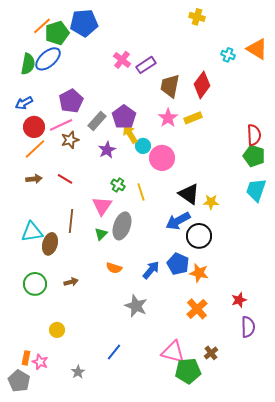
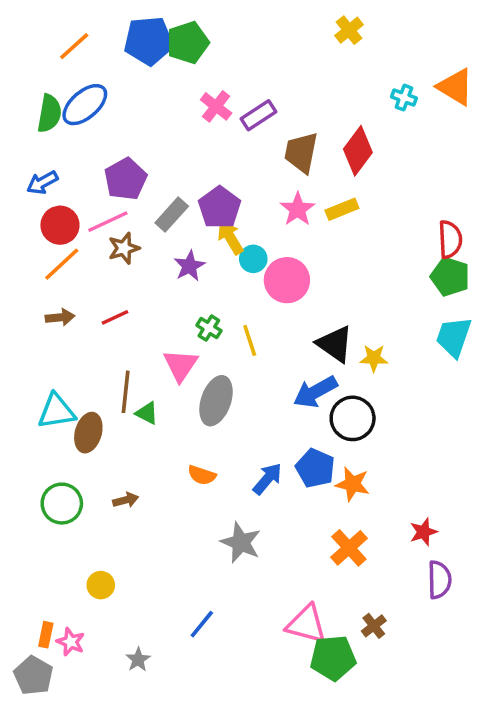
yellow cross: (197, 17) -> (349, 30), turned 35
green pentagon: (57, 33) -> (188, 43), moved
red line: (65, 179) -> (115, 317), turned -56
green triangle: (101, 234) -> (147, 413), moved, turned -48

